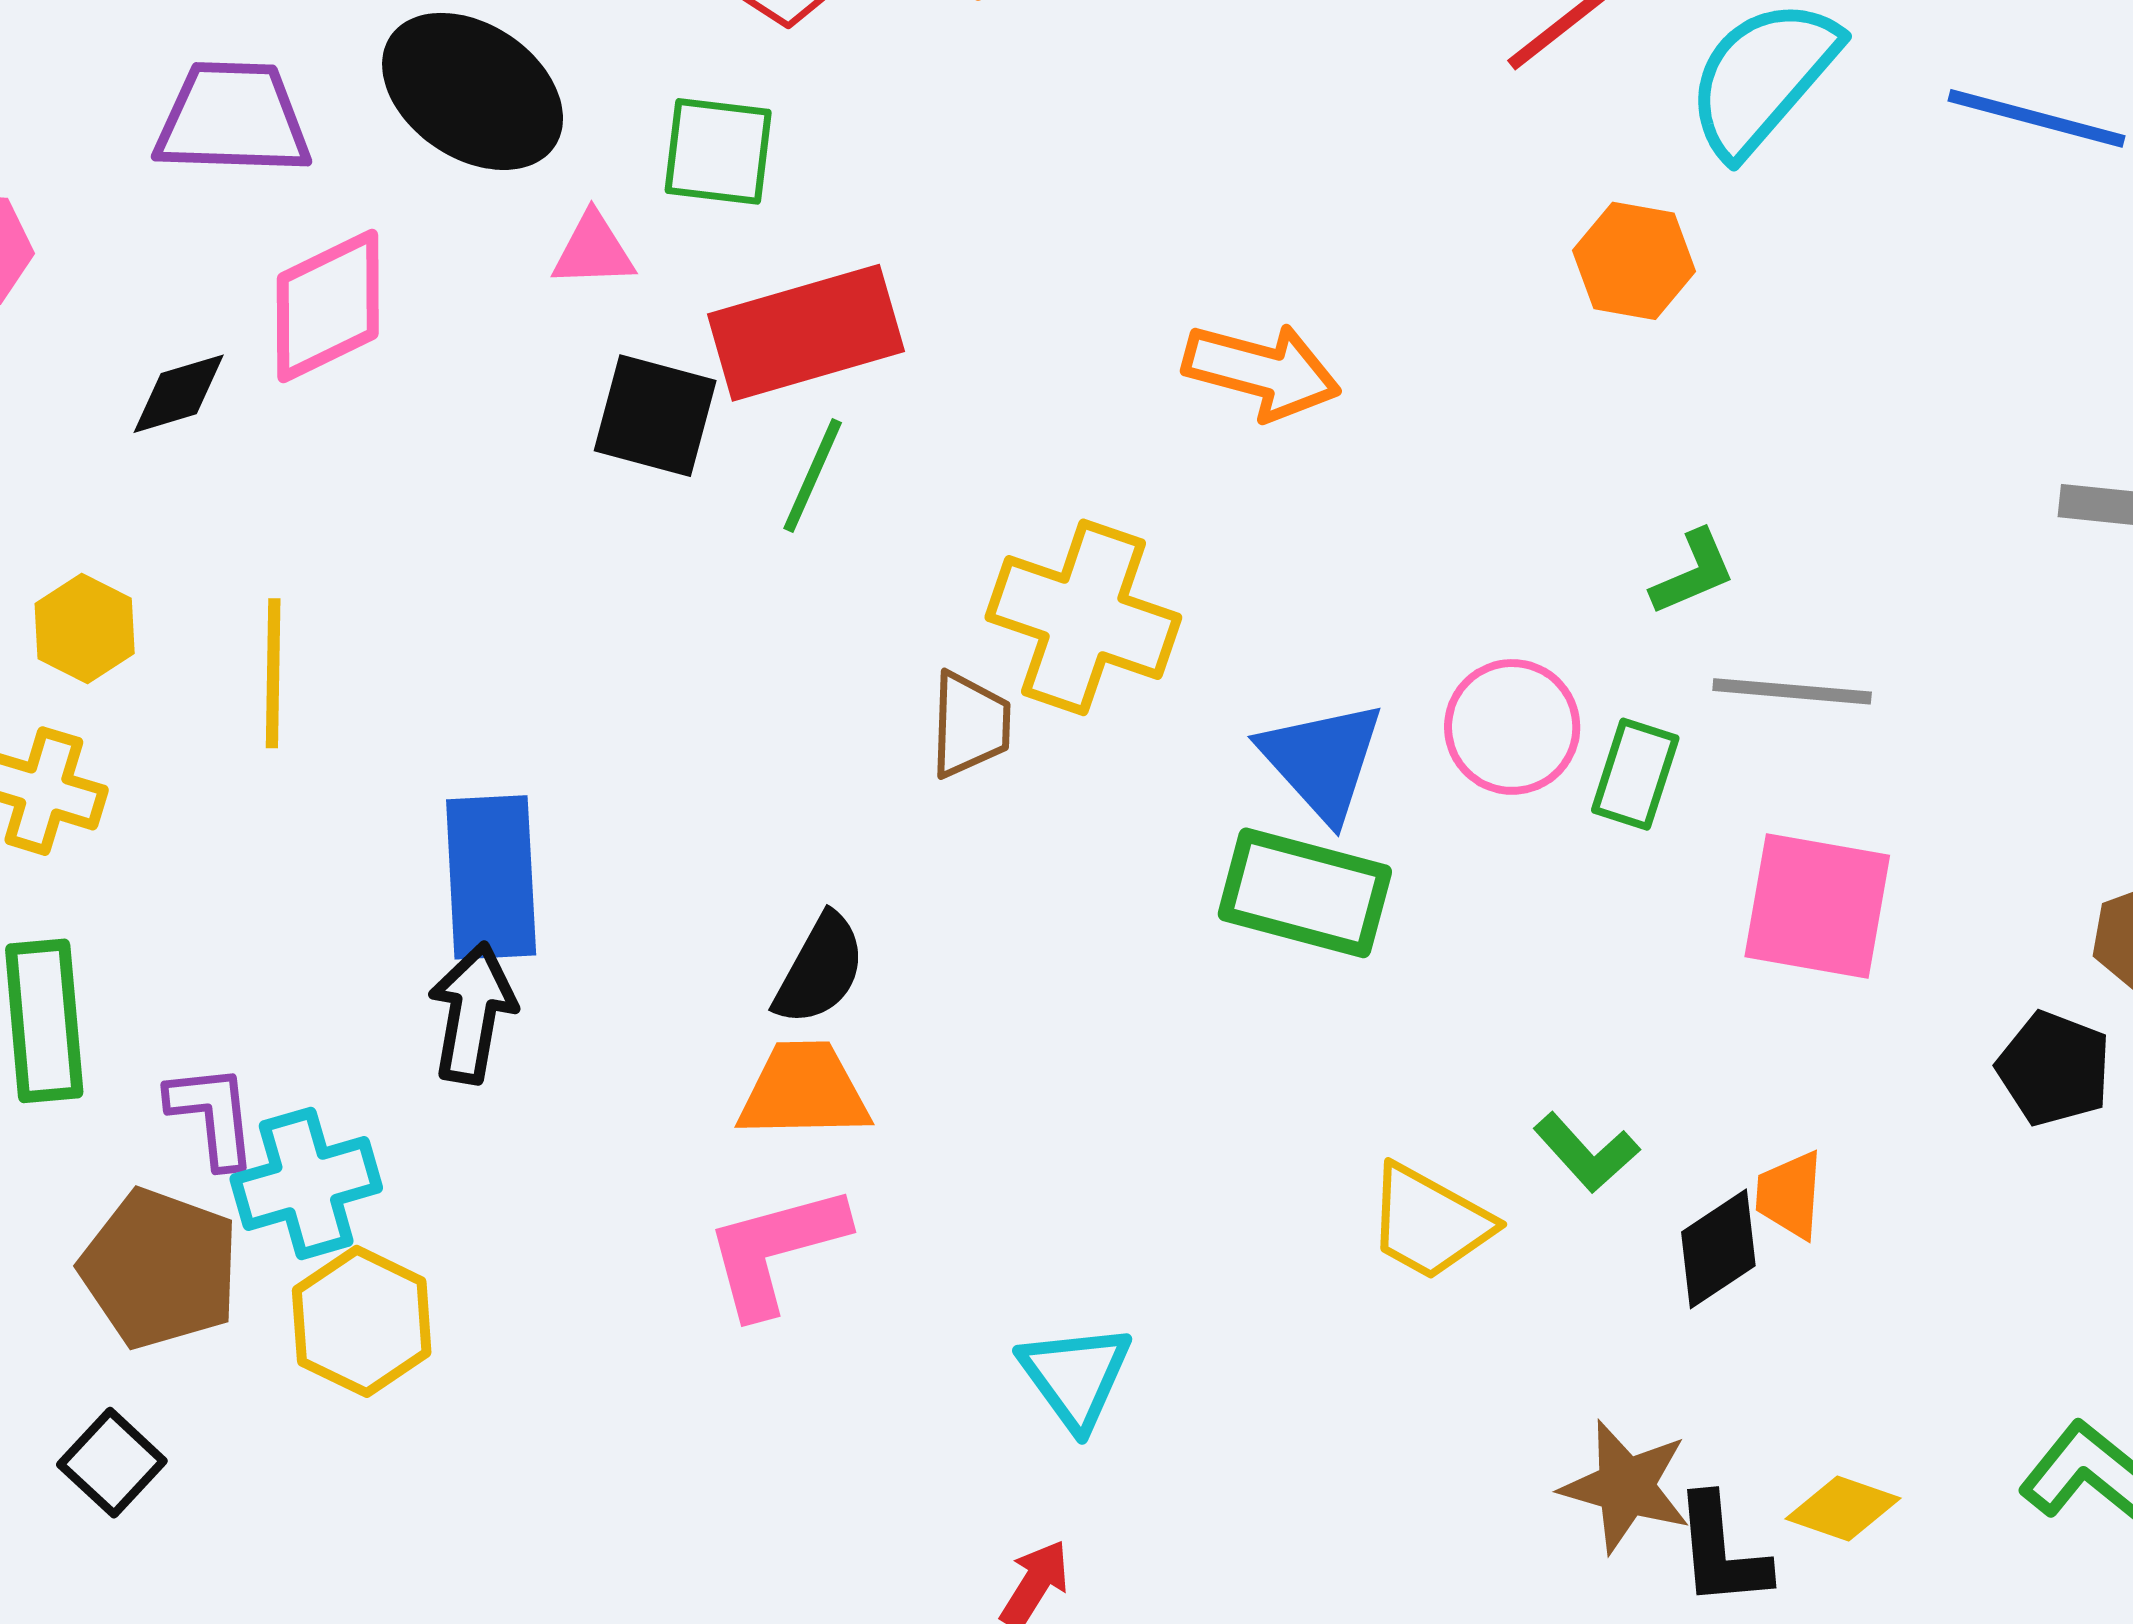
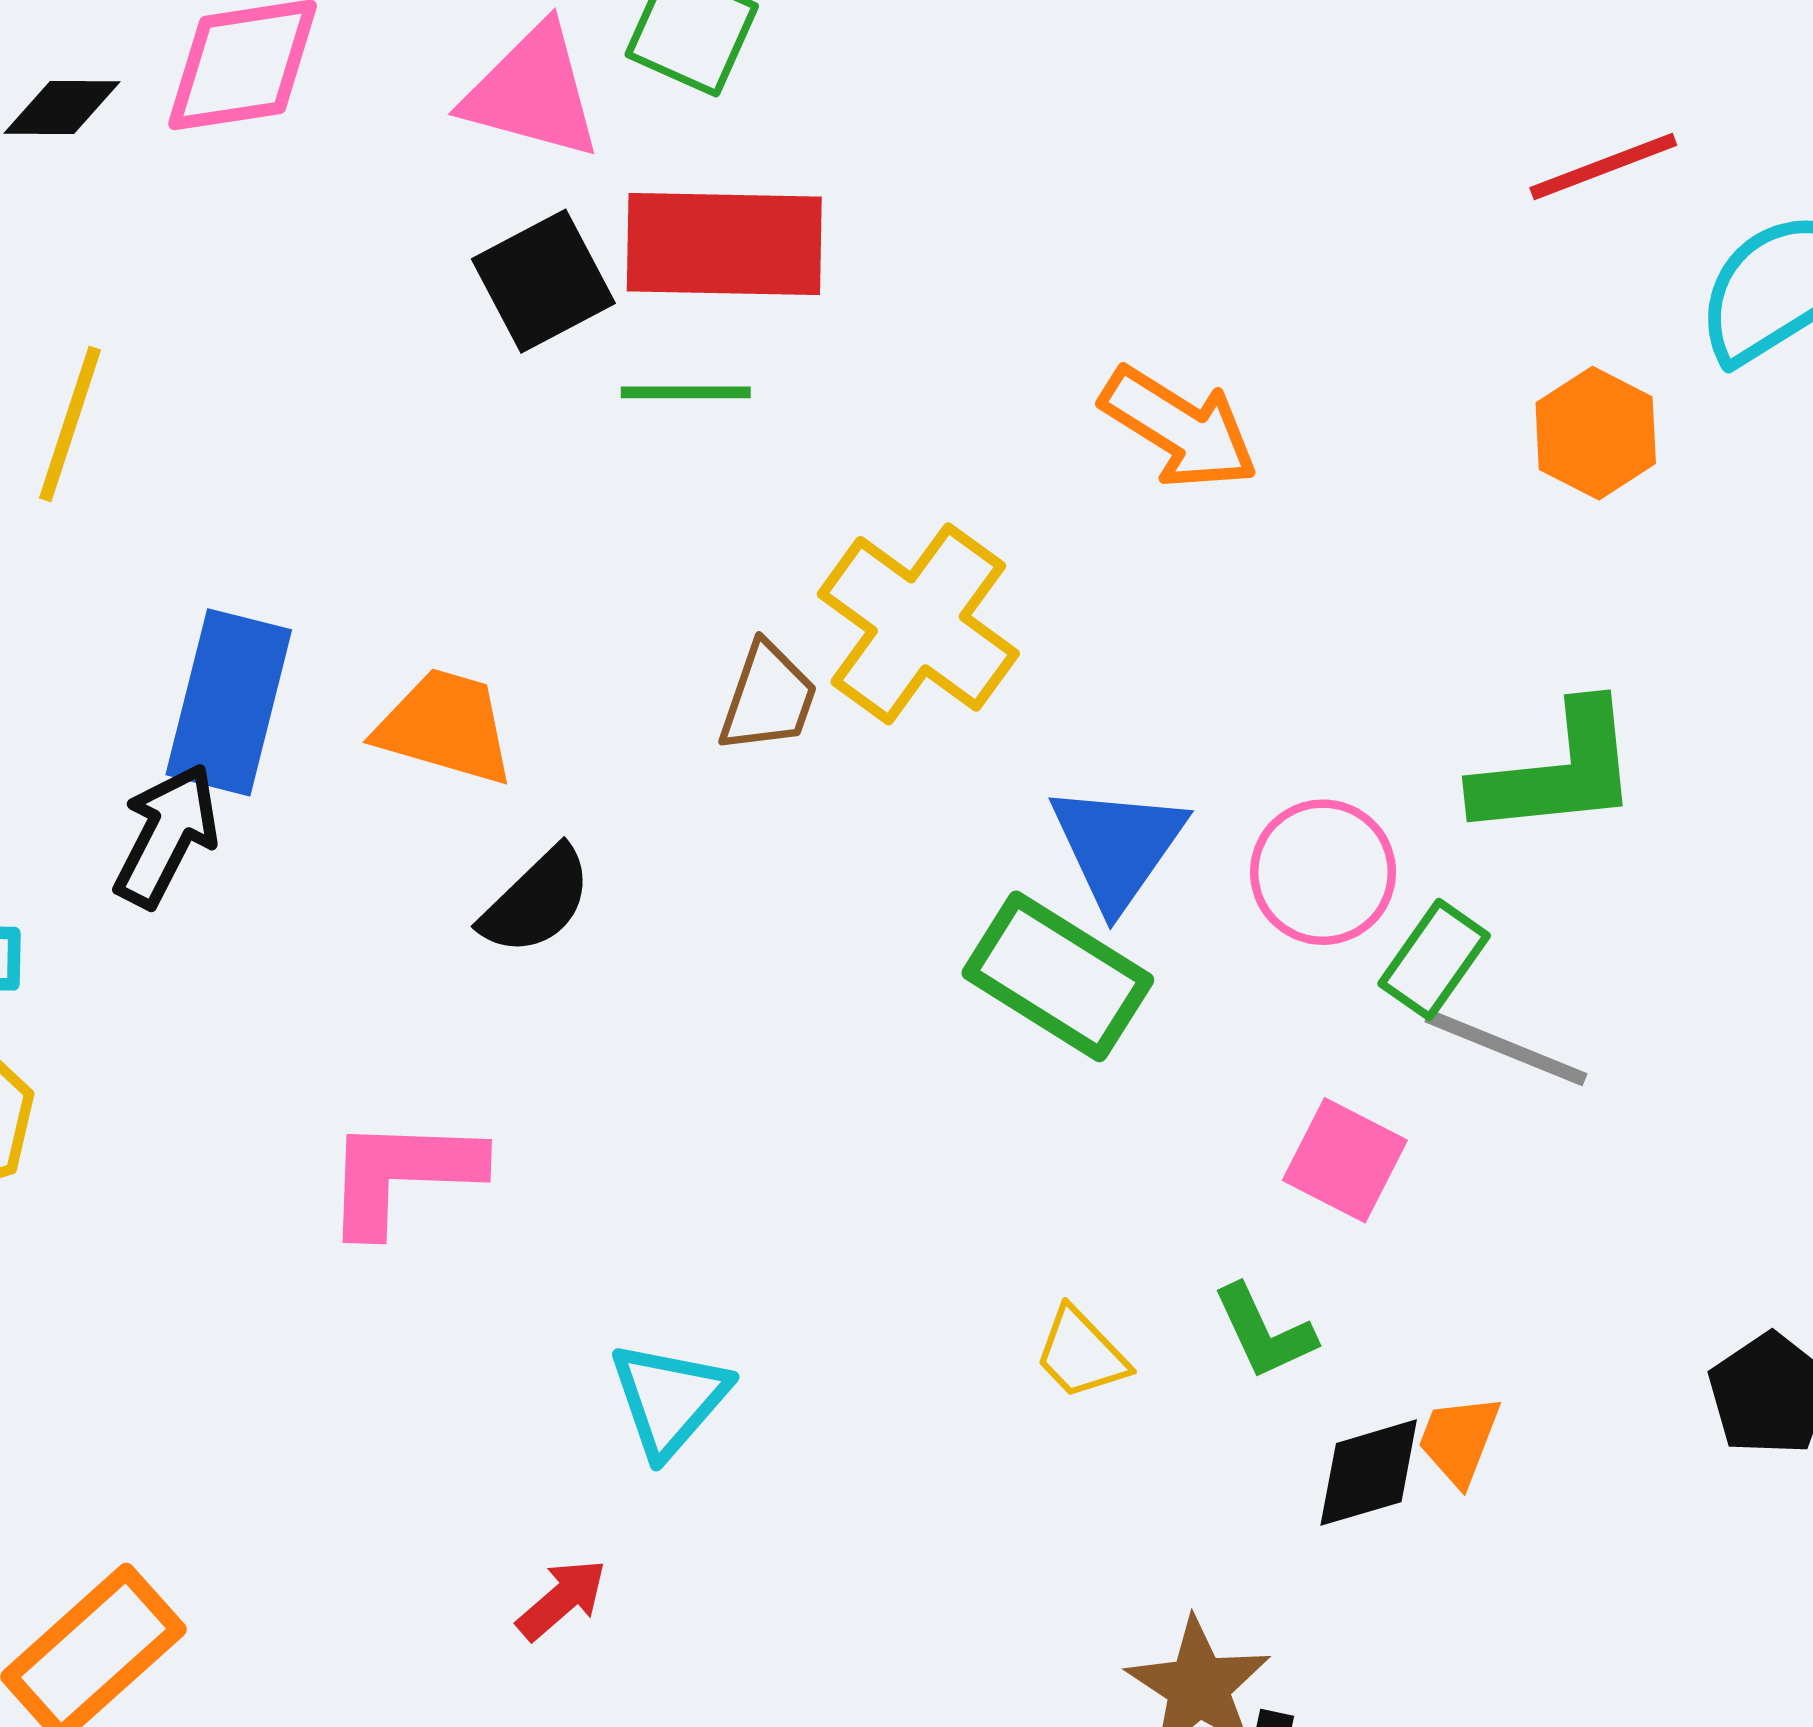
pink triangle: (593, 250) -> (532, 92), size x1.6
black square: (655, 416) -> (543, 281), turned 30
green line: (813, 475) -> (686, 392), turned 49
green L-shape: (1693, 572) -> (1557, 771), size x1.8
gray line: (1792, 691) -> (1506, 1048), moved
pink square: (1817, 906) -> (1345, 1160), moved, size x0.7
orange trapezoid: (804, 1091) -> (445, 727), moved
yellow trapezoid: (1429, 1222) -> (1081, 1354), size x0.7

